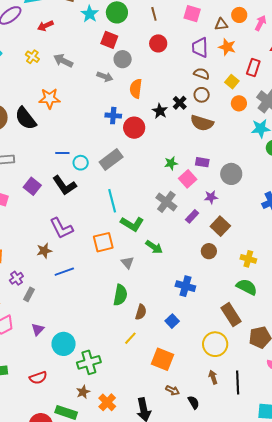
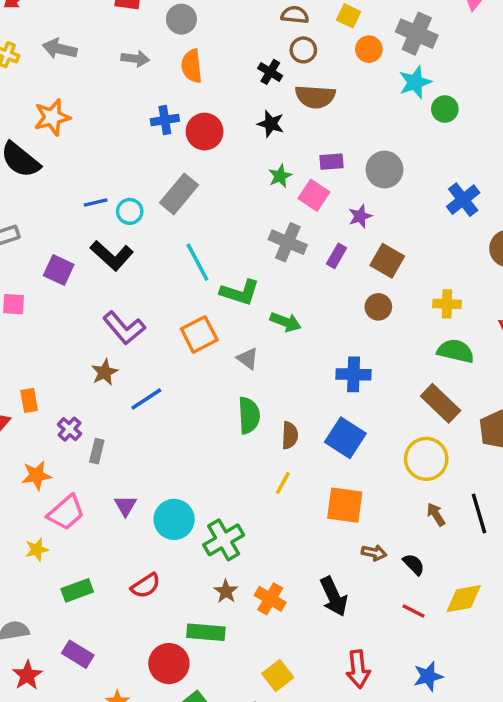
gray circle: (123, 59) -> (181, 19), moved
black star: (160, 111) -> (271, 124), moved
blue square: (172, 321) -> (345, 438), size x1.6

